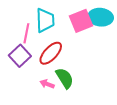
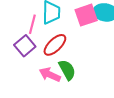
pink arrow: (47, 84) -> (50, 75), size x1.5

